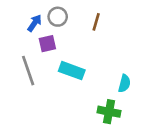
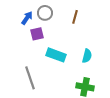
gray line: (28, 71) -> (30, 78), moved
cyan semicircle: (124, 83) -> (87, 56), moved

